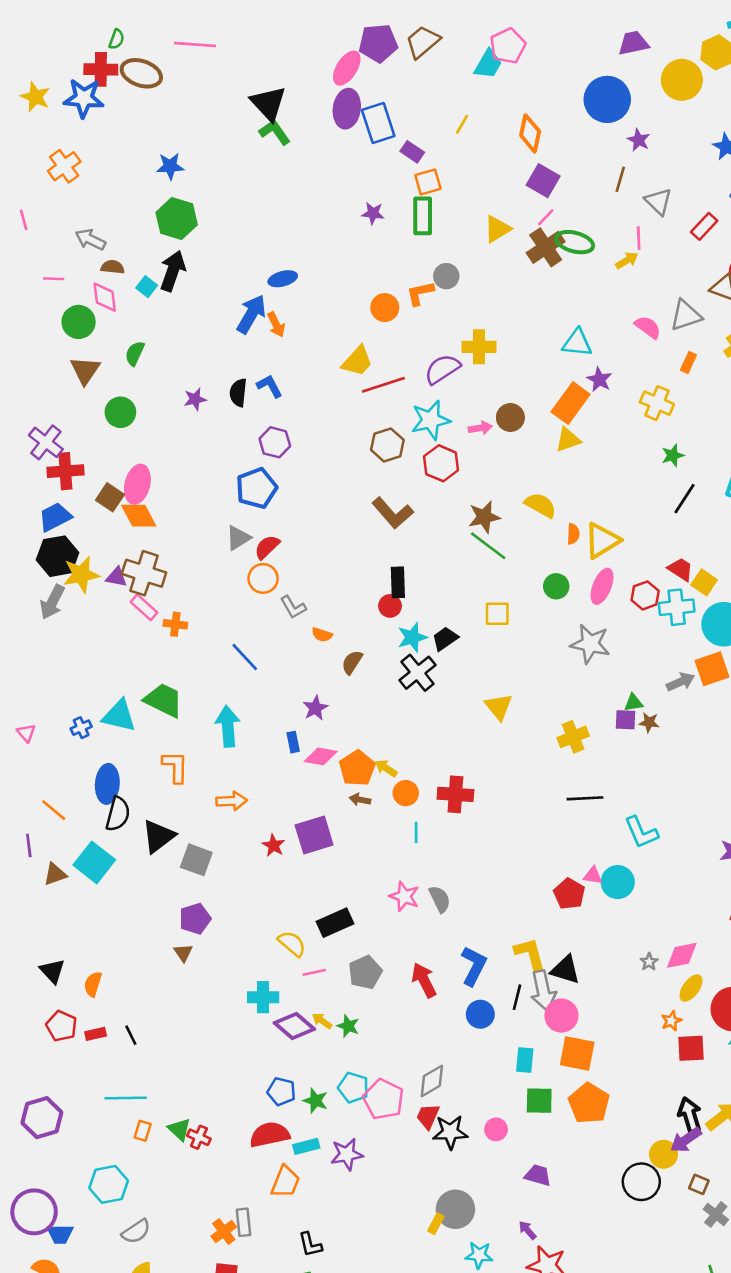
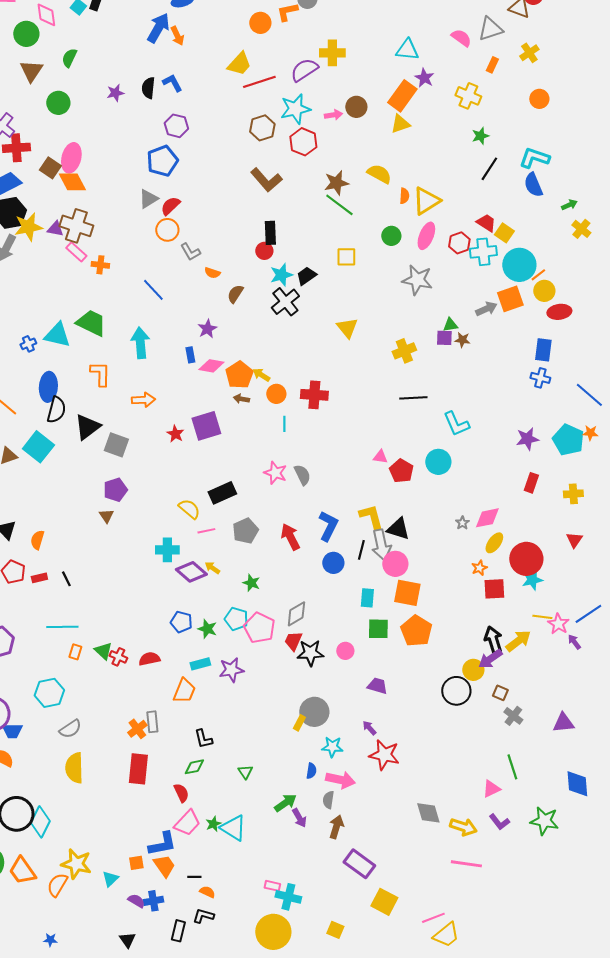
pink triangle: (593, 876) -> (380, 457), moved
green star: (348, 1026) -> (251, 583), moved
red semicircle: (270, 1135) -> (149, 659), moved, size x0.7

